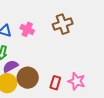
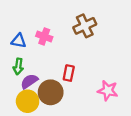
red rectangle: (55, 83) -> (69, 73), moved

